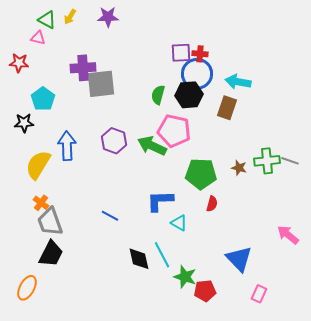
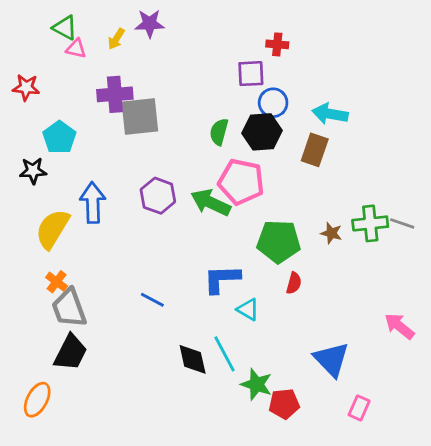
yellow arrow: (70, 17) -> (116, 39), moved
pink triangle: (38, 38) -> (76, 49), moved
red cross: (200, 54) -> (277, 44), moved
blue circle: (197, 74) -> (273, 103), size x0.7

